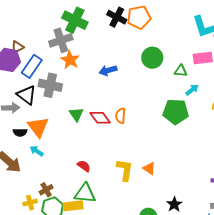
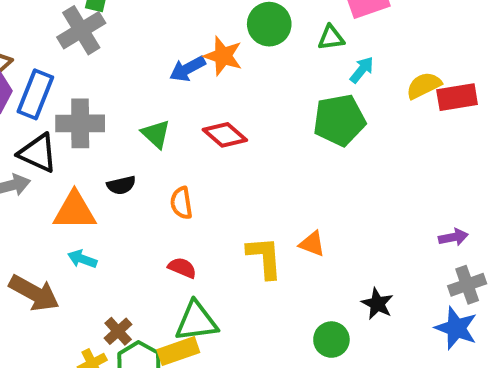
orange star: (70, 60) -> (223, 56), moved
green triangle: (76, 114) -> (156, 134), moved
orange semicircle: (121, 116) -> (181, 203), moved
red diamond: (100, 118) -> (225, 135), moved
orange triangle: (38, 127) -> (75, 211), turned -40
black semicircle: (20, 132) -> (121, 185), moved

